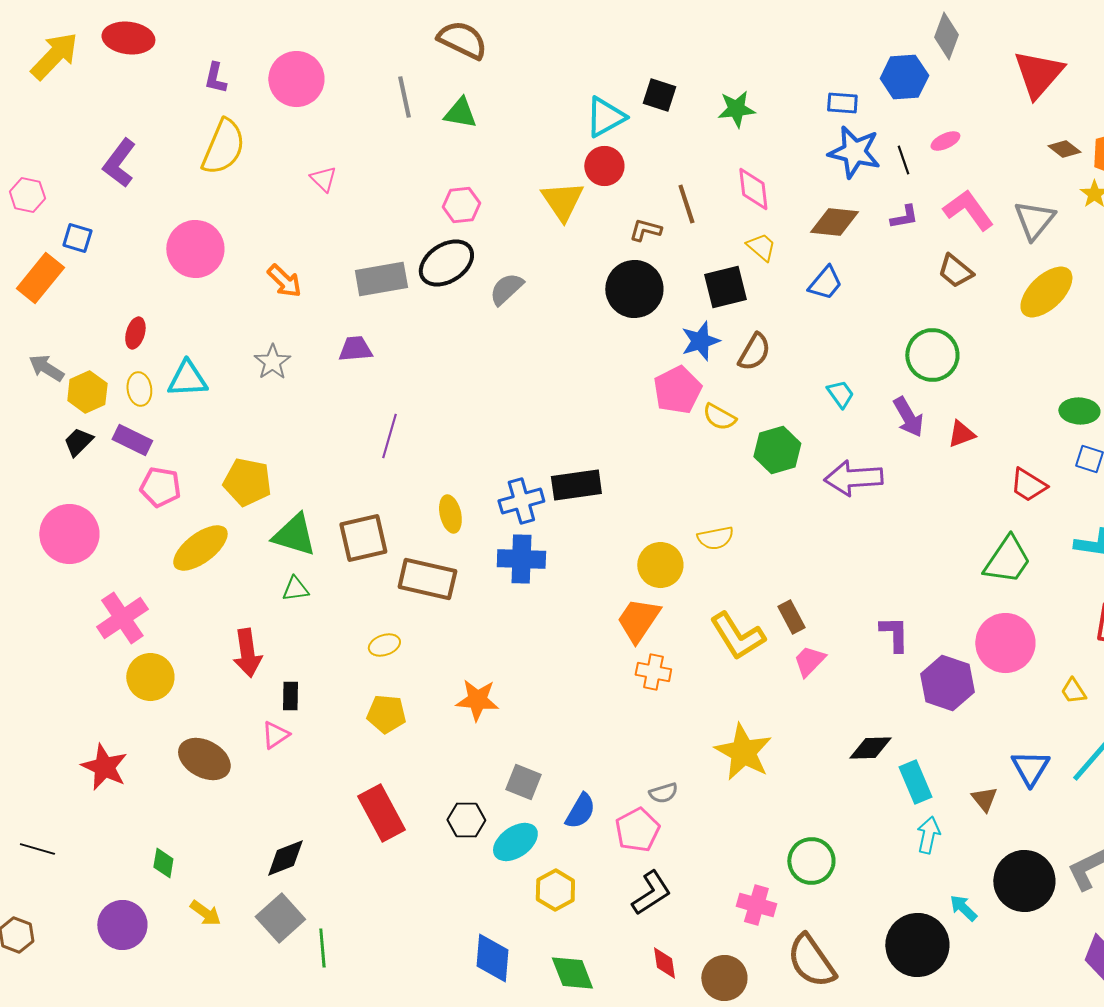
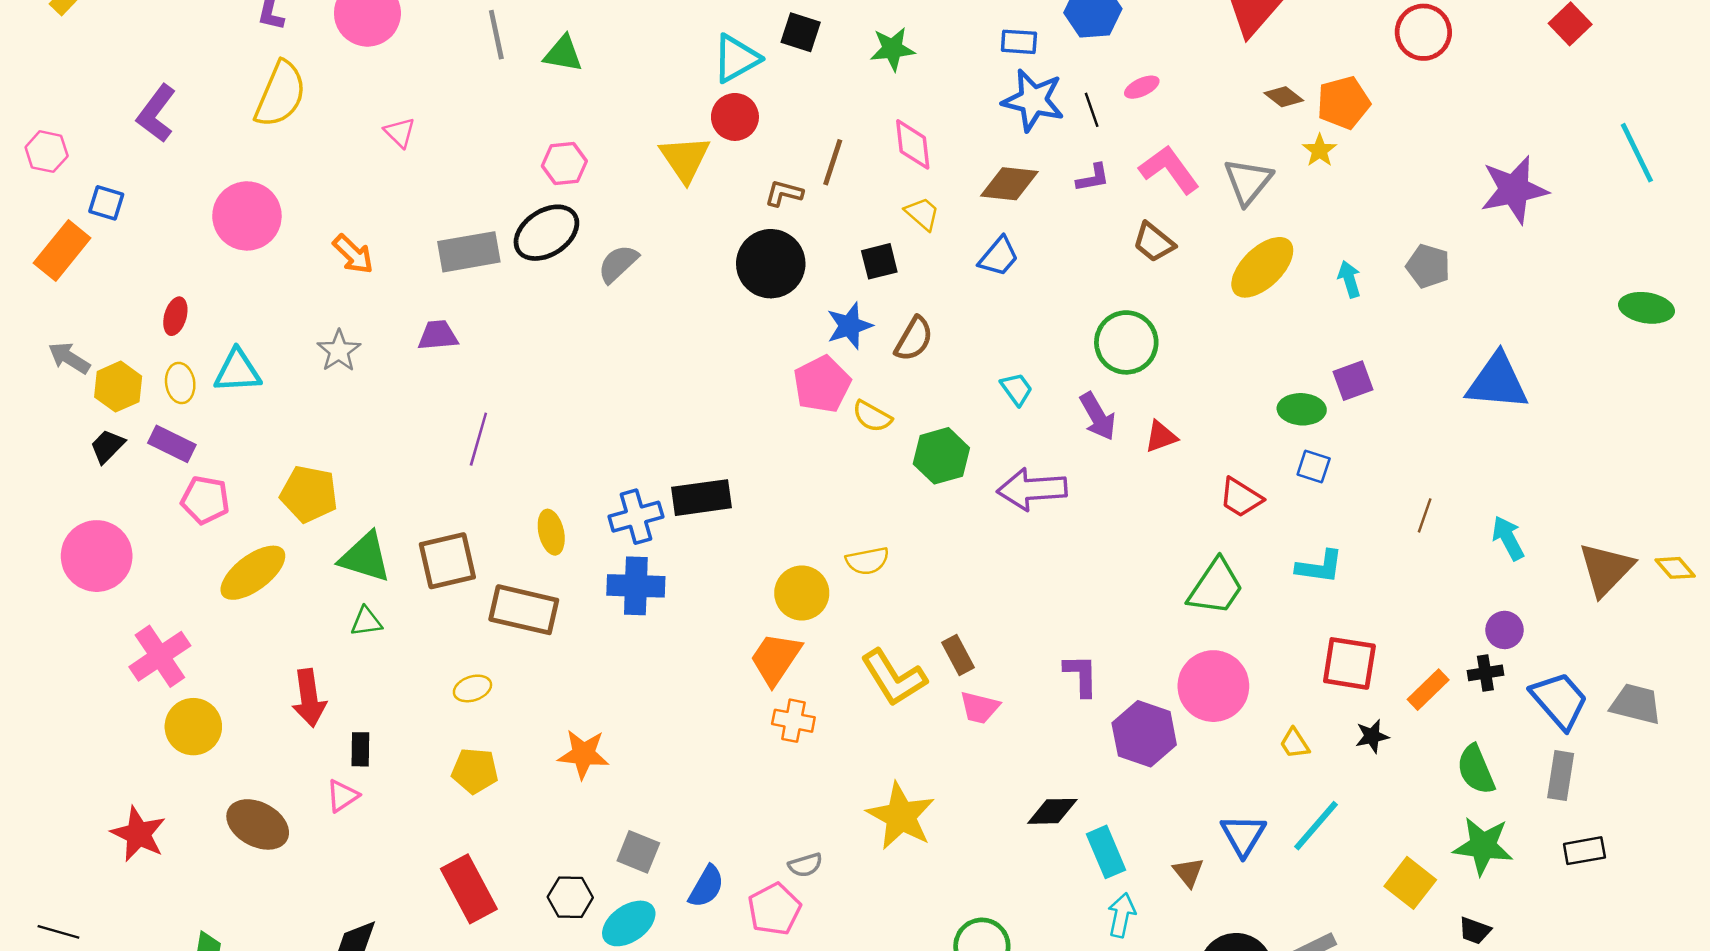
brown line: (686, 204) -> (833, 162), turned 36
black square: (725, 287) -> (879, 261), size x0.7
pink trapezoid: (809, 661) -> (980, 708), turned -120

